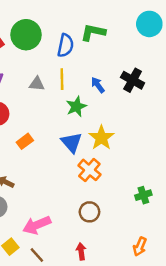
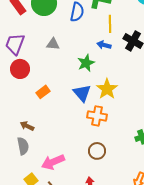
yellow line: (62, 79) -> (110, 24), moved
blue arrow: (98, 85) -> (104, 45), turned -40
orange cross: (89, 170) -> (97, 116), turned -30

